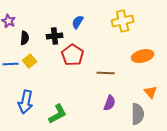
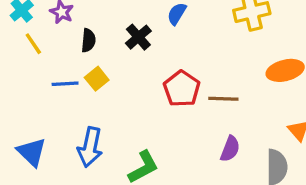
black cross: (55, 36) -> (138, 37), turned -35
red pentagon: (73, 55) -> (182, 89), moved

